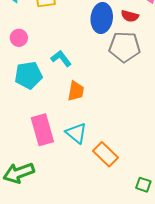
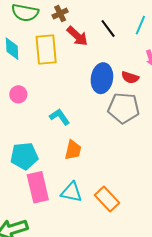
cyan pentagon: (28, 75) -> (24, 156), moved
cyan triangle: (76, 133) -> (72, 192), turned -30
orange rectangle: (105, 154) -> (107, 199), moved

